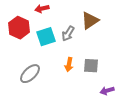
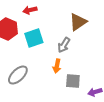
gray arrow: (68, 34) -> (64, 45), moved
gray square: (91, 66) -> (73, 81), moved

